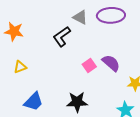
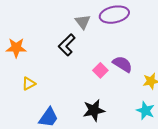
gray triangle: (80, 17) -> (83, 22), turned 35

